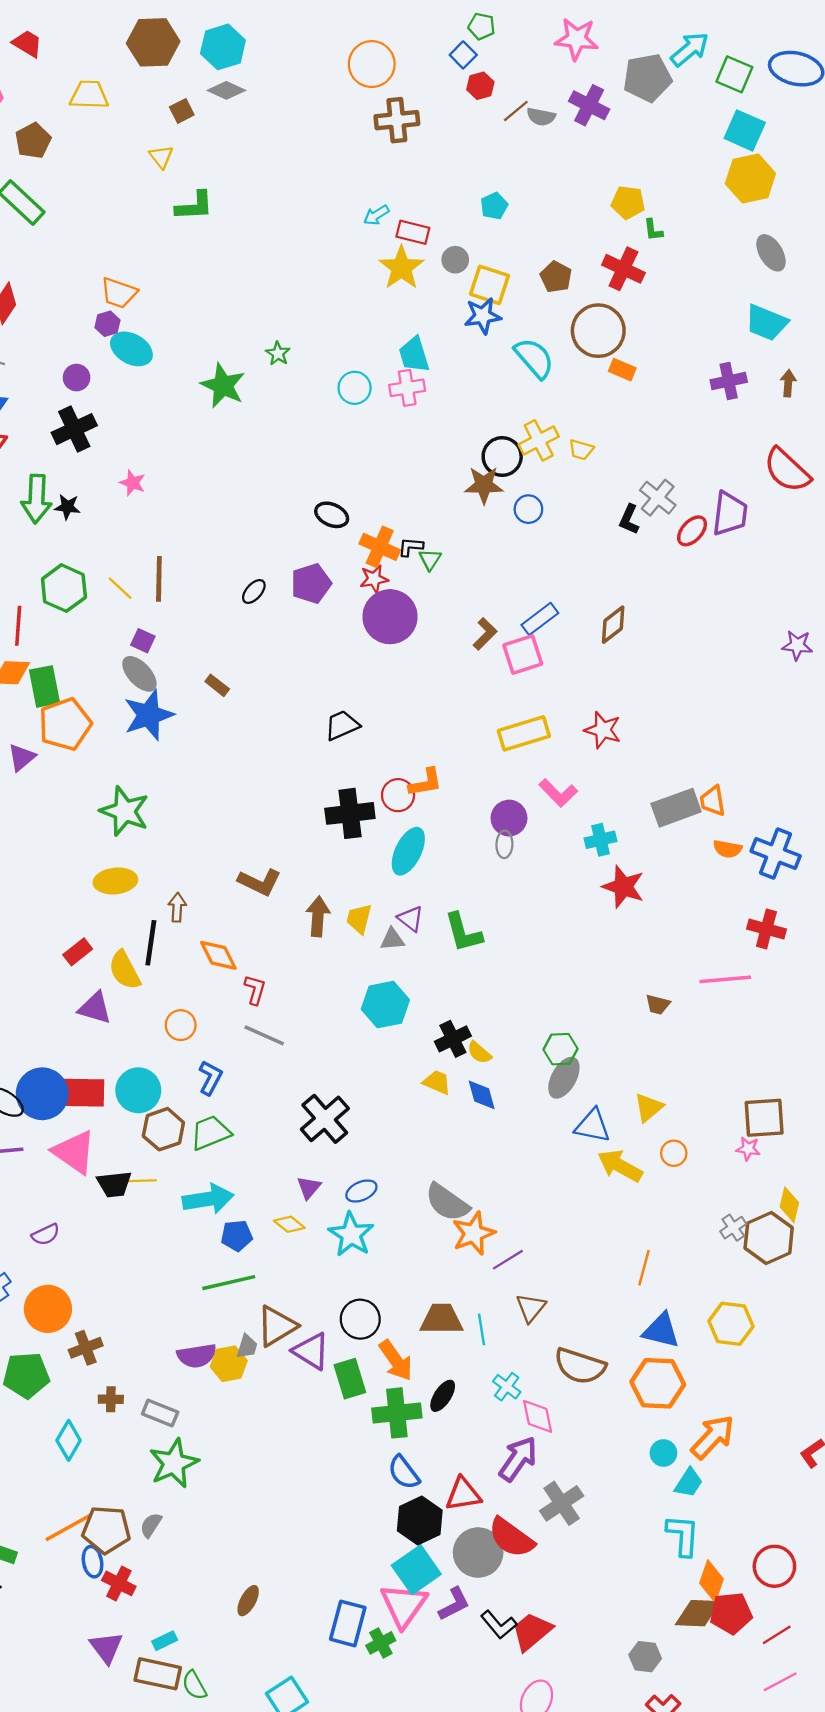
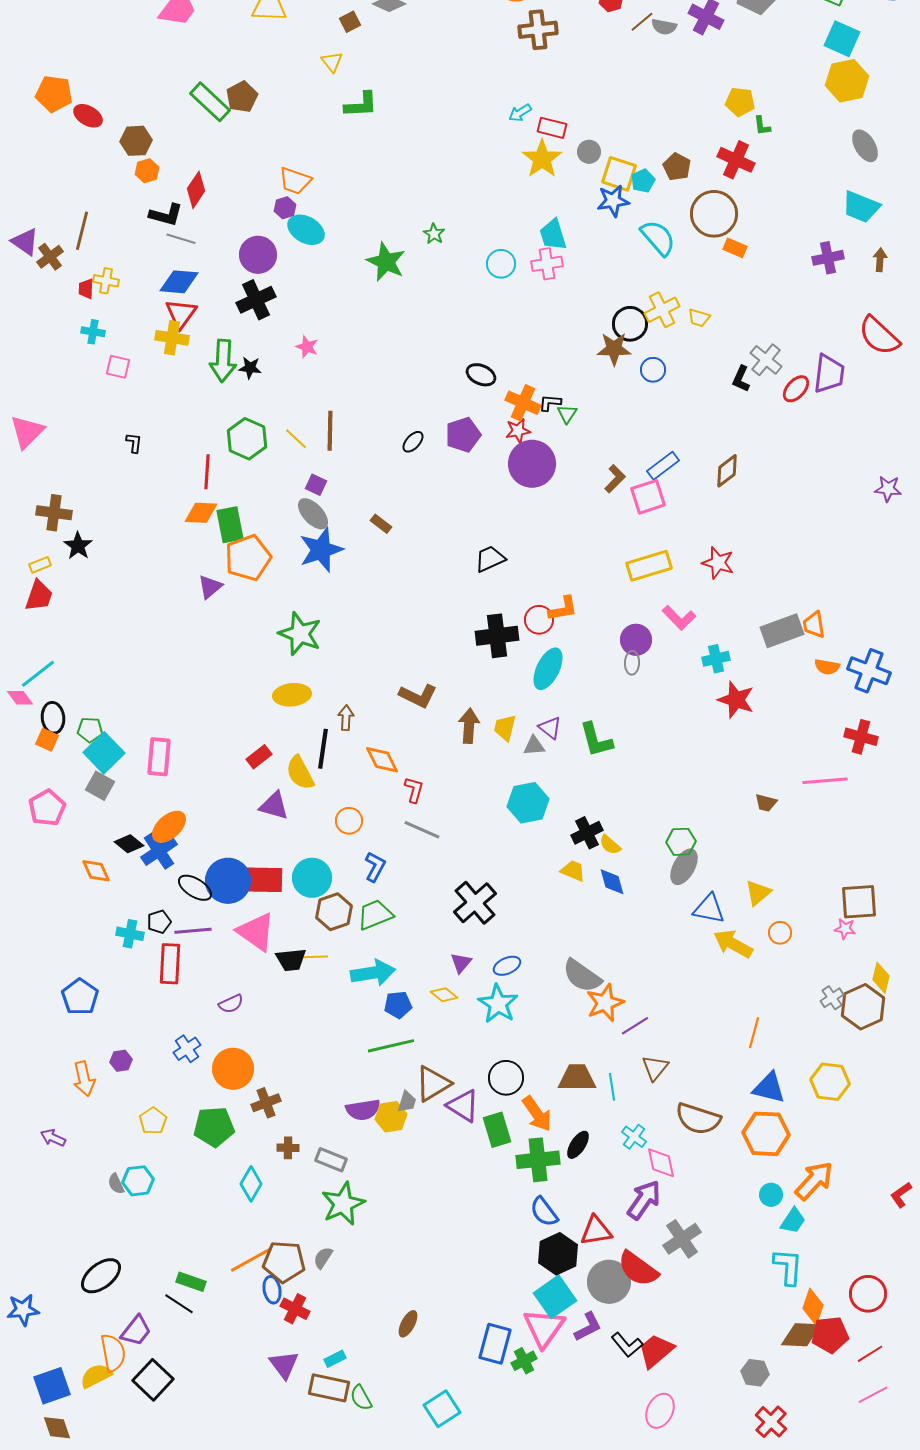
brown pentagon: (33, 141) -> (242, 97), moved
cyan pentagon: (494, 206) -> (643, 181), moved
purple circle: (77, 378) -> (258, 255), size x1.6

